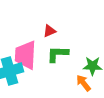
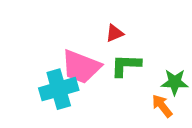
pink trapezoid: (26, 55) -> (81, 67), turned -72

